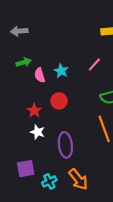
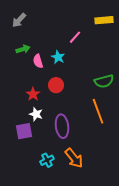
gray arrow: (19, 31) -> (19, 20), turned -42
pink line: (94, 64) -> (75, 37), moved
purple square: (26, 169) -> (24, 131), moved

